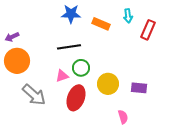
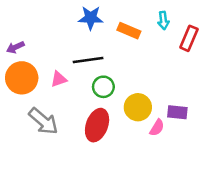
pink triangle: (62, 76) -> (59, 79), moved
pink semicircle: (123, 117) -> (157, 128), moved, turned 48

